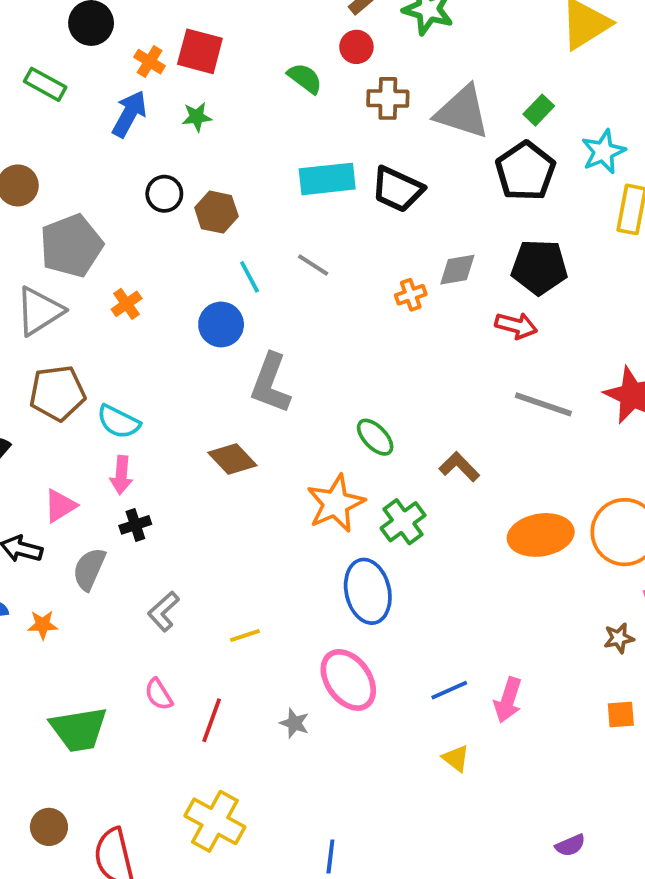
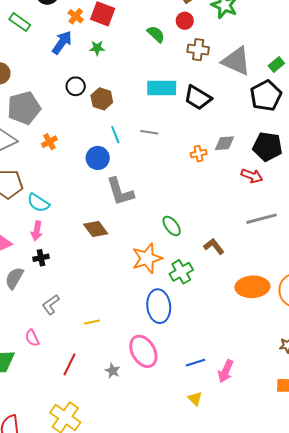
gray line: (313, 265) -> (149, 132), turned -30
gray L-shape: (271, 383) -> (120, 192), turned -44
gray line: (543, 404) -> (262, 219), turned -40
pink semicircle: (159, 694) -> (32, 338), moved

